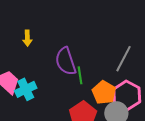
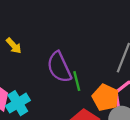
yellow arrow: (27, 38) -> (14, 46), turned -35

